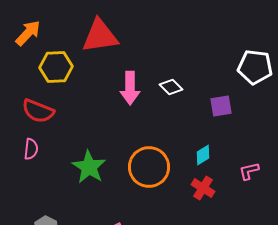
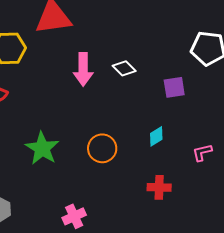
orange circle: (149, 167) -> (102, 148), size x0.7
red cross: (203, 188) -> (159, 187), moved, turned -30

